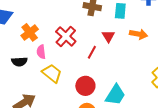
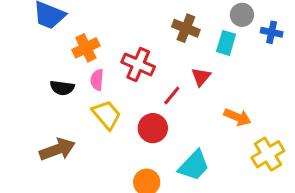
orange arrow: (138, 34) -> (237, 117), moved
red cross: (66, 36) -> (138, 64), turned -30
red circle: (85, 86) -> (153, 128), moved

